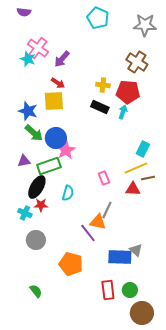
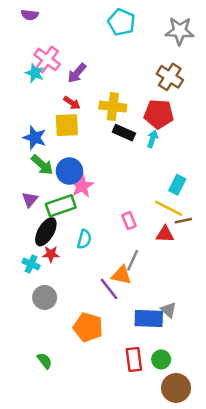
yellow cross: (103, 85) -> (113, 107), moved, size x1.5
purple triangle: (24, 161) -> (30, 200), turned -40
yellow line: (136, 168) -> (169, 208), turned 50

